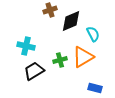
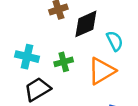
green cross: (60, 60) -> (64, 62), moved

